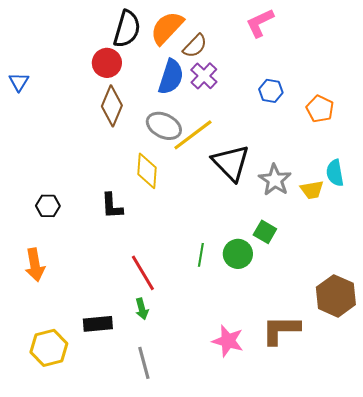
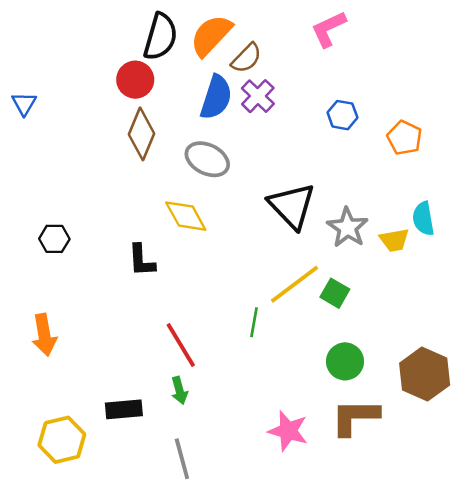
yellow line: (193, 135) -> (294, 284), moved
yellow diamond: (147, 171) -> (186, 216), turned -33
black hexagon: (48, 206) -> (54, 239), moved
green circle: (238, 254) -> (345, 361), moved

